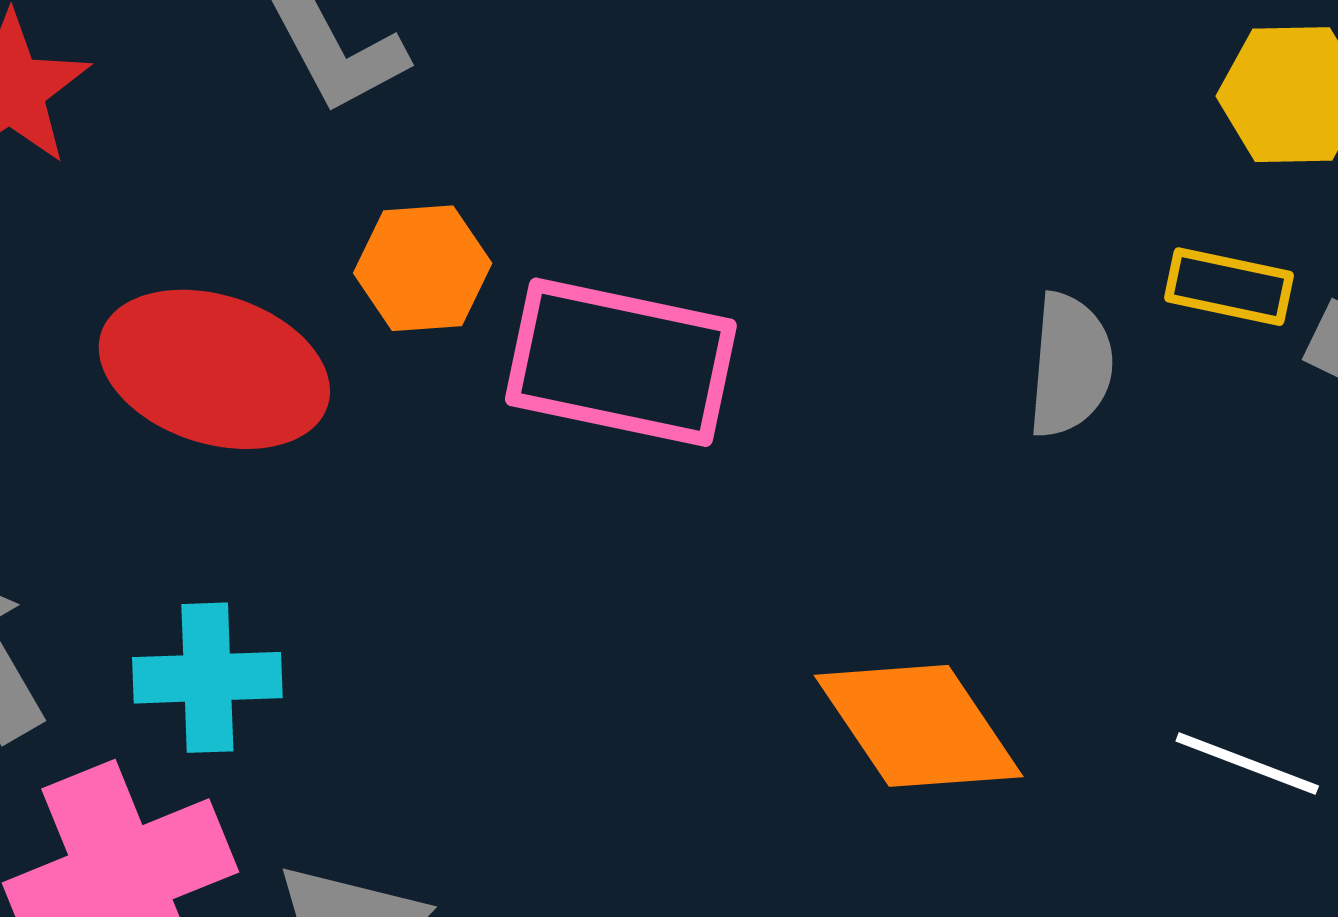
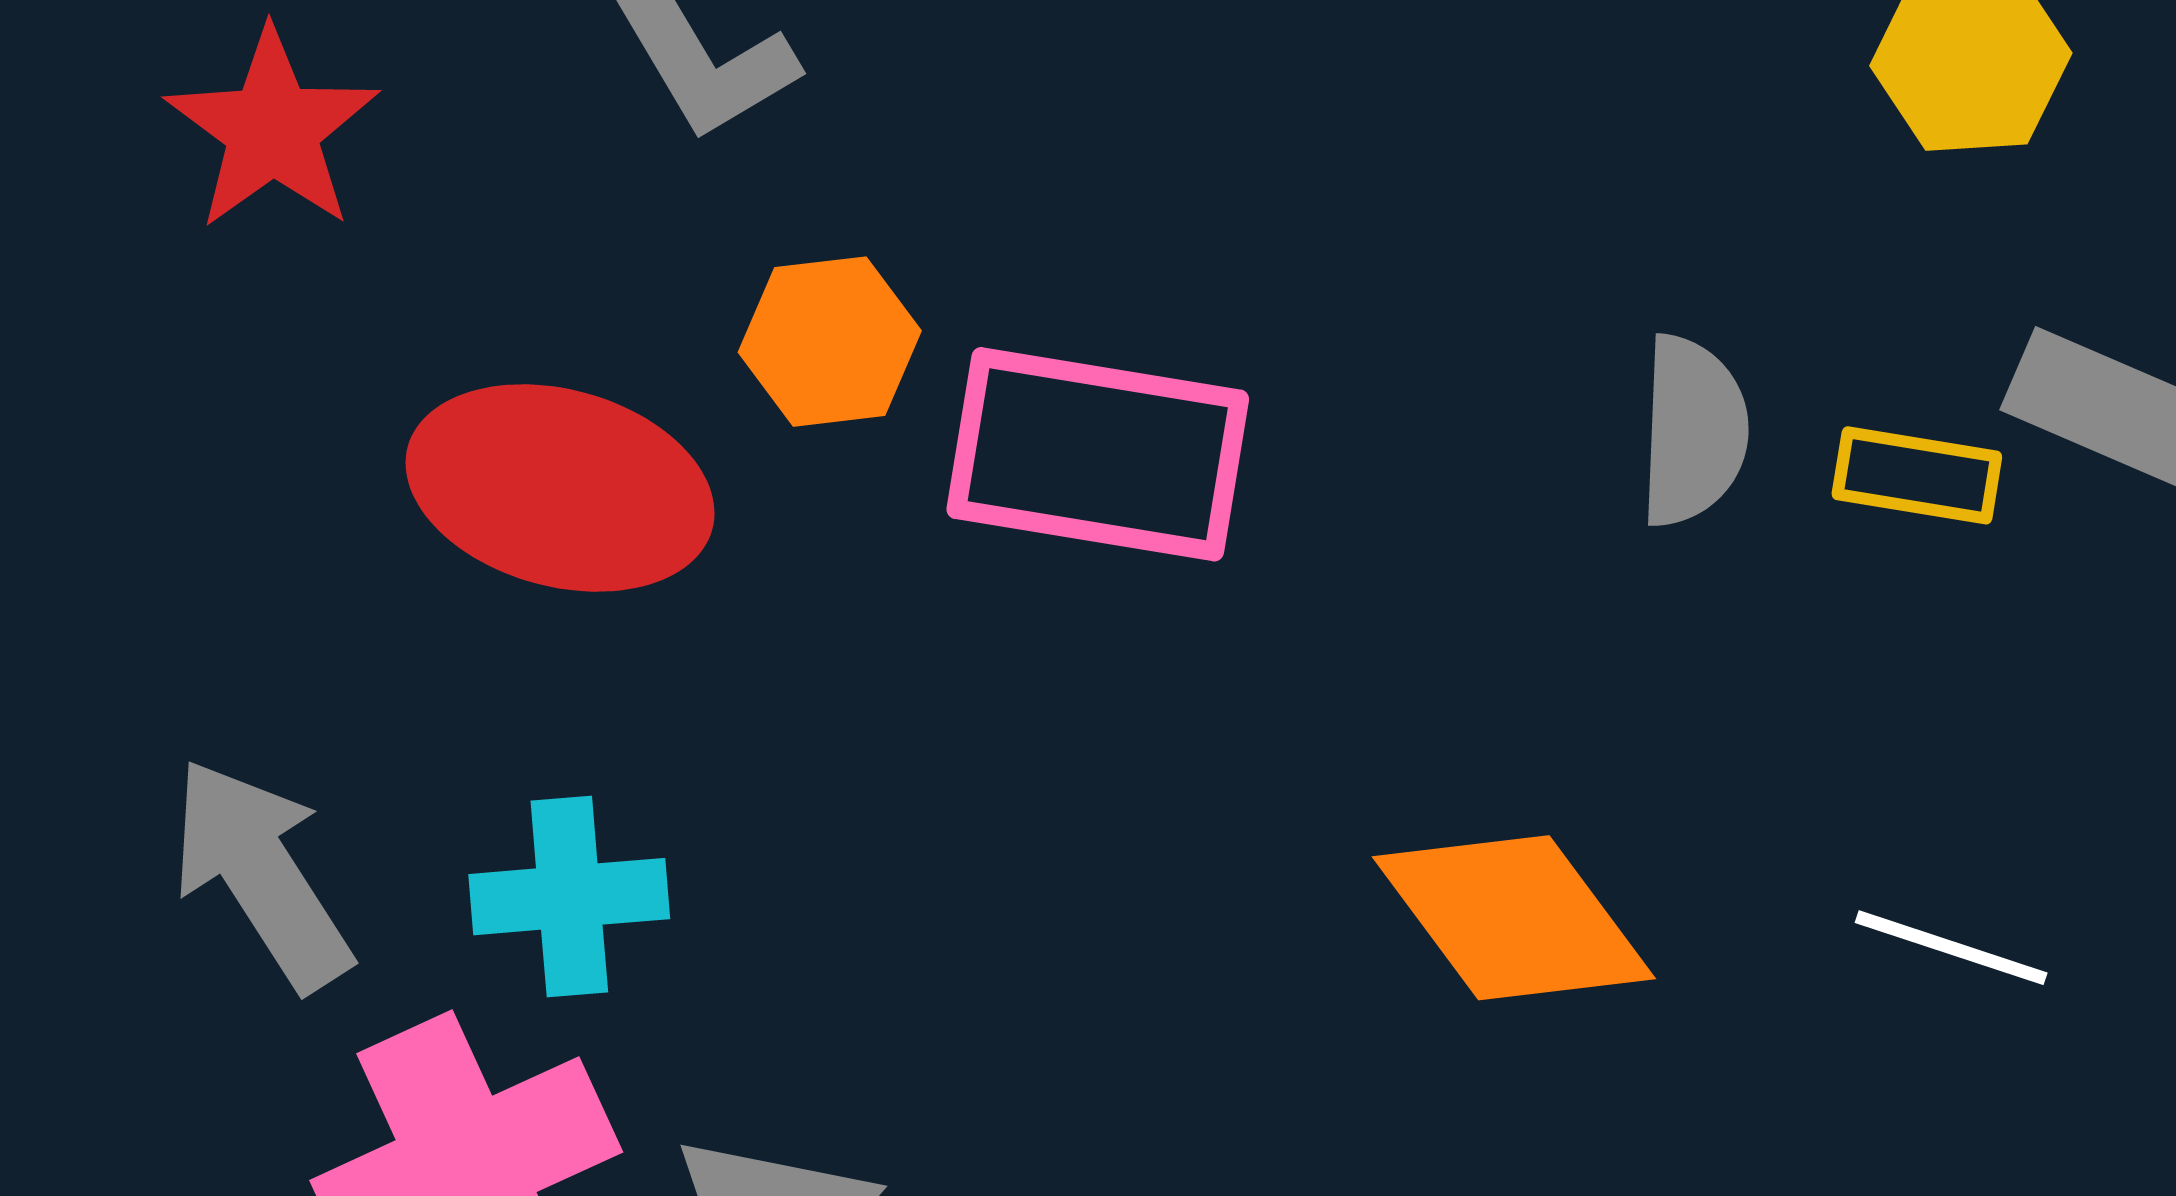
yellow rectangle: (1229, 287) -> (1917, 475), moved

